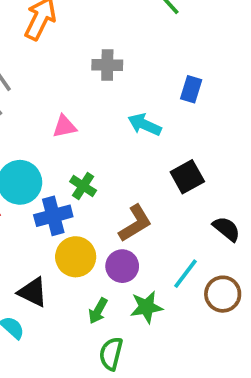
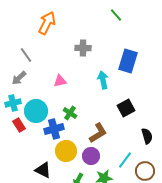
blue rectangle: (191, 89) -> (128, 61), size x1.6
cyan arrow: (145, 125) -> (103, 80), turned 54
black semicircle: (226, 229) -> (147, 136), turned 35

